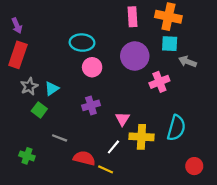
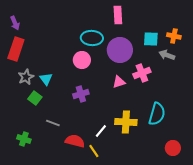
orange cross: (168, 17) -> (174, 36), moved, size x0.6
cyan ellipse: (82, 43) -> (92, 38), moved
cyan triangle: (52, 89) -> (46, 79), turned -32
pink triangle: (122, 119) -> (119, 82), moved, turned 40
yellow line: (106, 169) -> (94, 151), turned 32

